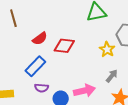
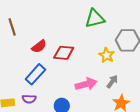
purple semicircle: (42, 88) -> (29, 99), moved
pink arrow: (84, 91) -> (86, 84), moved

